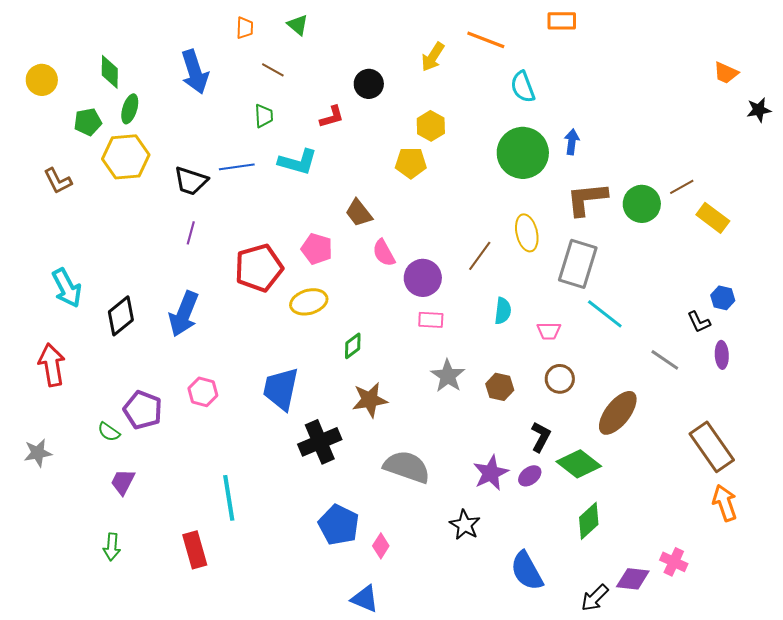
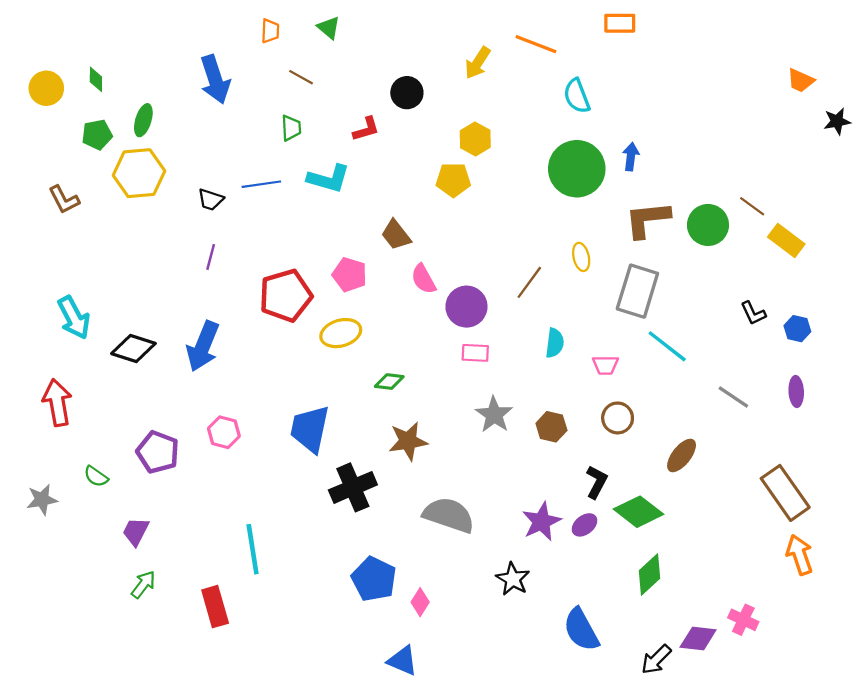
green diamond: (110, 72) -> (96, 79), moved, size x0.7
black trapezoid: (191, 181) -> (211, 200), size x0.7
brown line: (682, 187) -> (752, 206), turned 65
yellow ellipse: (527, 233) -> (581, 257), size x0.7
black diamond: (121, 316) -> (133, 348), turned 57
black L-shape: (699, 322) -> (753, 313), moved
green diamond: (353, 346) -> (389, 382), turned 44
brown ellipse: (618, 413) -> (682, 455), size x0.7
green semicircle: (109, 432) -> (96, 476), moved
green arrow: (112, 547) -> (143, 584), moved, turned -148

